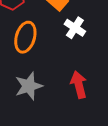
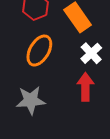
red arrow: (79, 85) -> (85, 87), moved

